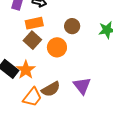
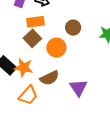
orange star: (26, 70) -> (24, 68), turned -30
brown semicircle: (51, 89) -> (49, 78), moved

